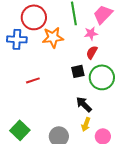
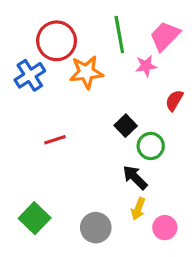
blue cross: (17, 39) -> (30, 75), turned -36
red semicircle: (92, 52) -> (174, 100), moved
black square: (78, 71) -> (126, 126), turned -32
green circle: (102, 77) -> (151, 146), moved, size x0.7

